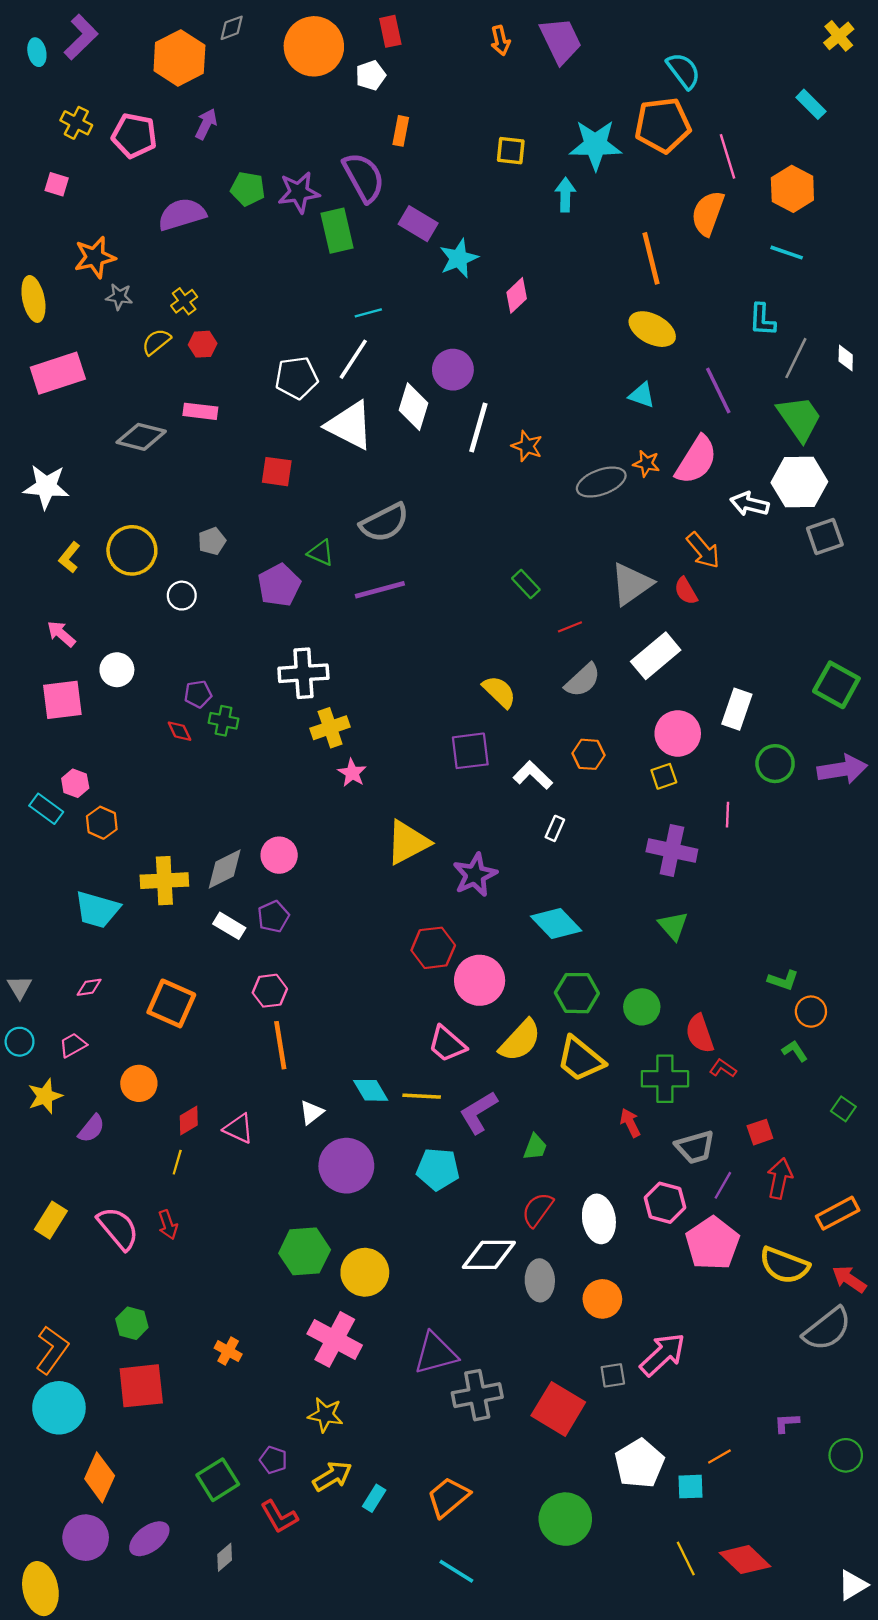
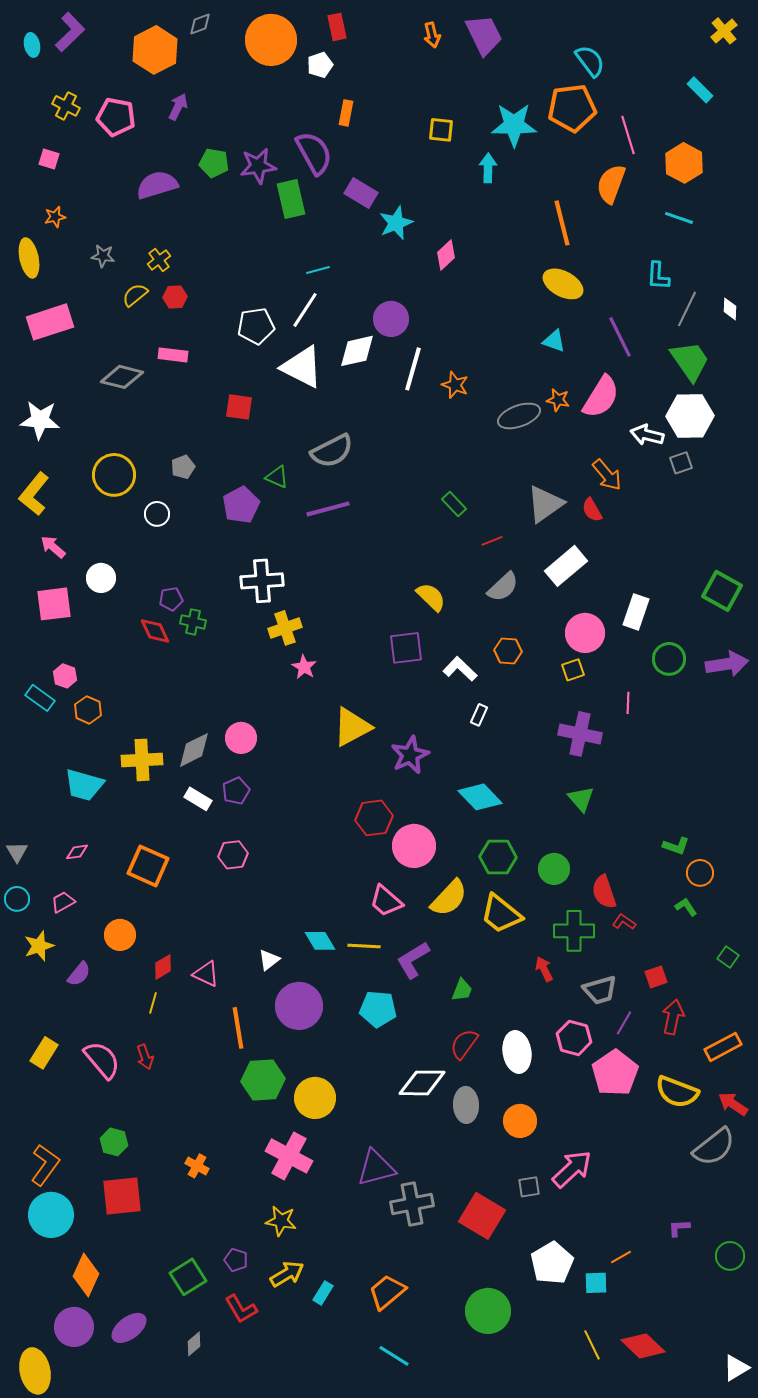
orange star: (95, 257) -> (55, 217), moved, size x0.6
white diamond: (414, 407) -> (357, 351), turned 60
gray square: (825, 536) -> (681, 463), moved, size x0.7
yellow L-shape: (69, 557) -> (34, 494), moved, size x1.6
red diamond: (179, 731) -> (155, 631), size x1.4
orange line: (280, 1045) -> (238, 1028), moved

